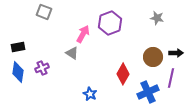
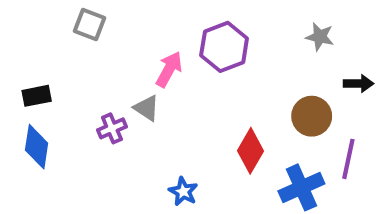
black arrow: (176, 53) -> (359, 84), moved
purple cross: (42, 68) -> (112, 128), moved

